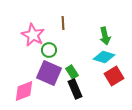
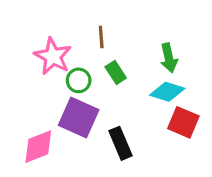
green rectangle: (72, 72) -> (116, 72), moved
red square: (114, 76) -> (183, 122), turned -36

